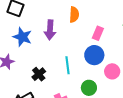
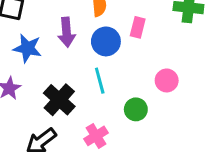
blue circle: (94, 55) -> (106, 41), moved
black cross: (39, 74) -> (59, 100), size x1.5

